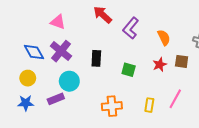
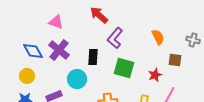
purple L-shape: (131, 28) -> (115, 38), moved
red star: (160, 65) -> (155, 75), moved
green square: (129, 70) -> (124, 68), size x1.5
cyan circle: (69, 81) -> (77, 79), moved

